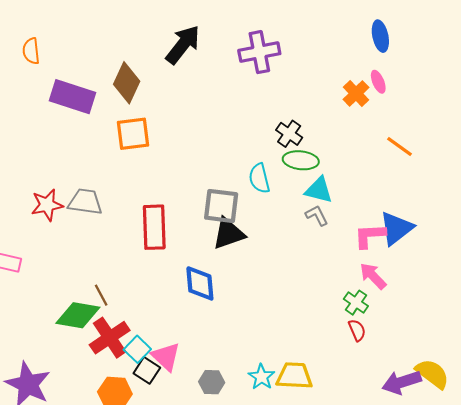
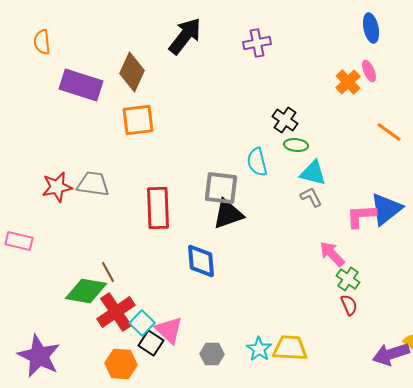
purple cross: (259, 52) -> (257, 43), size x0.7
green ellipse: (301, 160) -> (296, 145), size x0.7
pink arrow: (373, 276) -> (332, 254), moved

